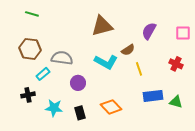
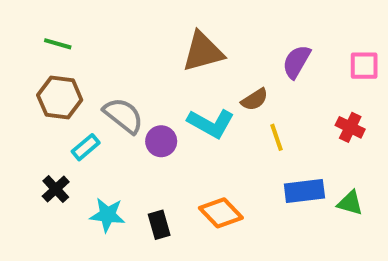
green line: (32, 14) -> (58, 44), moved
gray semicircle: (62, 58) -> (123, 115), turned 30
purple circle: (78, 83) -> (161, 141), moved
black cross: (28, 95) -> (56, 189), turned -32

